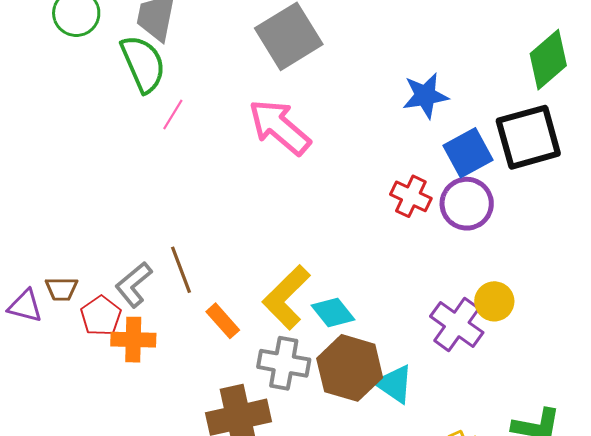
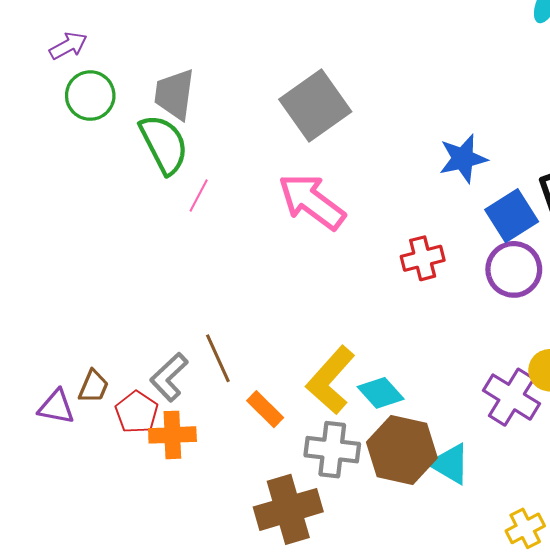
red cross: (411, 196) -> (423, 258), moved, turned -36
brown trapezoid: (61, 289) -> (93, 386), turned -64

